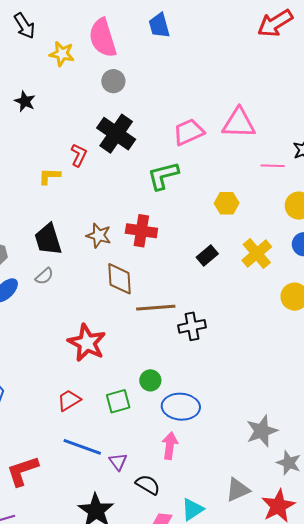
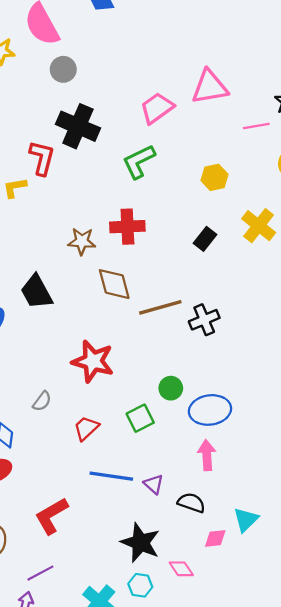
red L-shape: (79, 155) -> (42, 158), size x1.4
black trapezoid: (48, 239) -> (36, 292), moved
gray semicircle: (44, 276) -> (42, 401), moved

